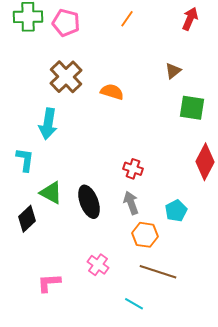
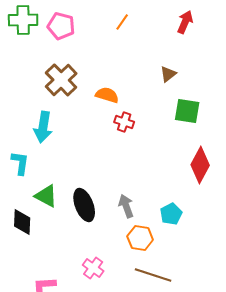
red cross: (133, 169) -> (124, 122), moved
black diamond: (27, 219) -> (22, 222), turned -44

